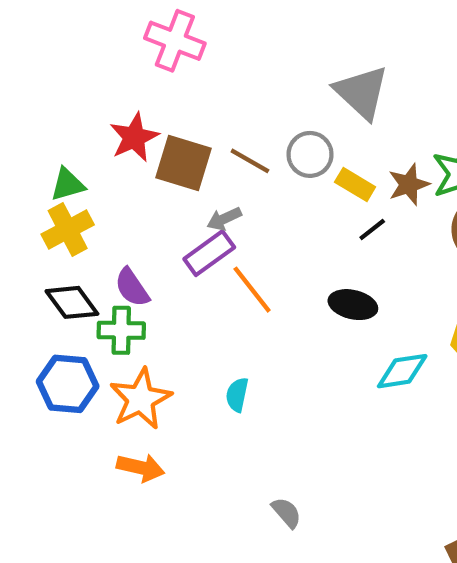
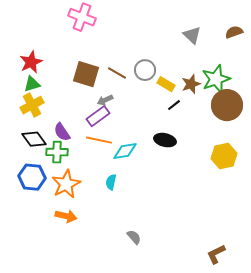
gray triangle: (361, 92) -> (192, 35), moved, size x0.7
red star: (134, 137) -> (31, 62), moved
orange line: (252, 290) -> (99, 140), moved, turned -40
cyan diamond: (402, 371) -> (125, 151), moved

